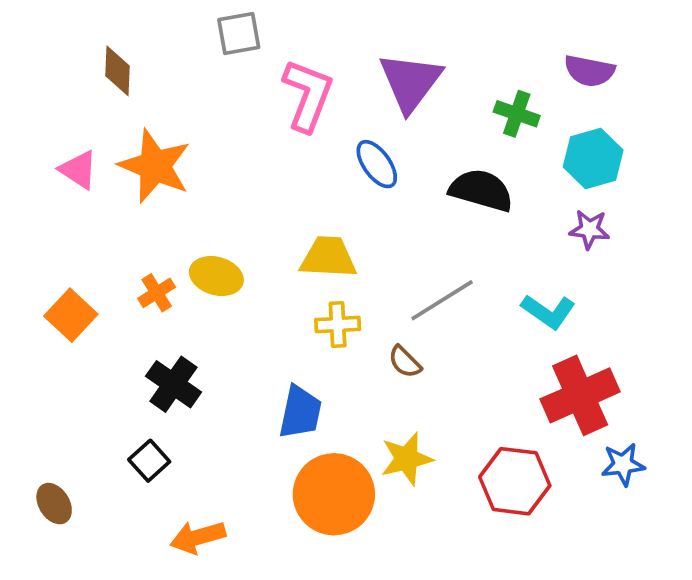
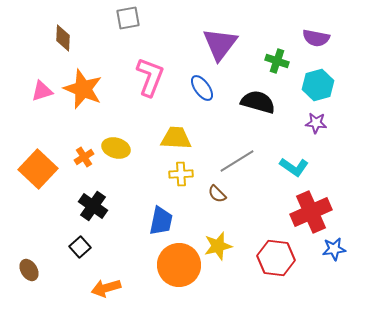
pink L-shape: (308, 95) -> (150, 77), moved
pink triangle: (78, 170) -> (42, 91), turned -50
orange square: (71, 315) -> (38, 169), size x1.4

